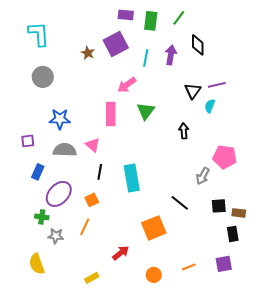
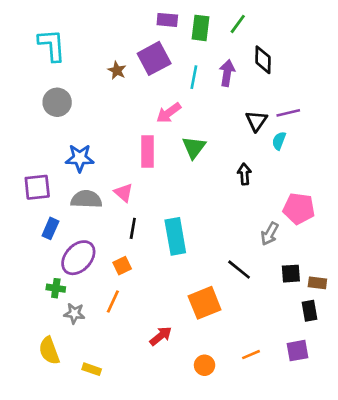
purple square: (28, 141) -> (37, 187), size x1.5
yellow rectangle: (92, 278) -> (92, 369), moved, turned 48

